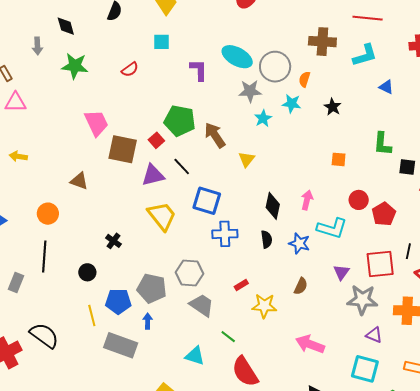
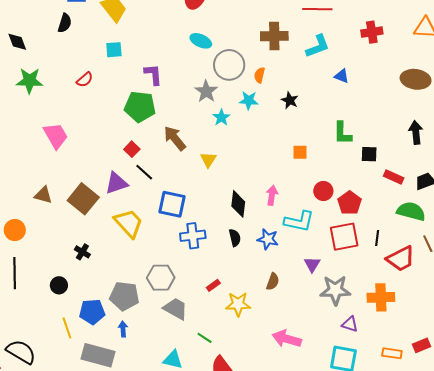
cyan ellipse: (237, 57) -> (201, 41), moved, size x0.7
gray star: (250, 91) -> (206, 91), turned -30
green pentagon: (180, 121) -> (140, 107), moved
red square: (156, 140) -> (132, 149), moved
brown square: (123, 149) -> (83, 199), moved, turned 32
red square: (380, 264) -> (344, 237), moved

